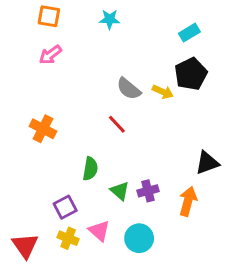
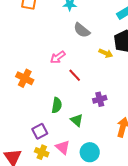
pink arrow: (50, 55) -> (58, 57), moved
gray semicircle: (129, 89) -> (82, 30), moved
purple cross: (148, 191) -> (100, 99), moved

